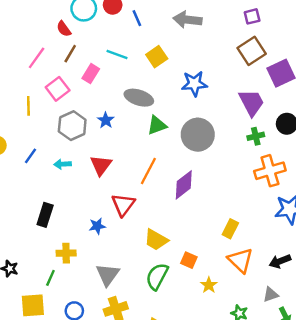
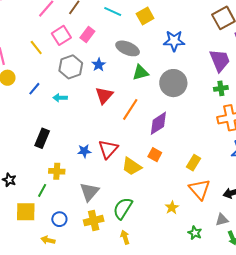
pink rectangle: (91, 74) -> (87, 34), moved
yellow line: (28, 106) -> (36, 47), turned -42
red triangle: (101, 165) -> (104, 95), moved
red triangle: (123, 205) -> (108, 149), moved
orange square: (189, 260) -> (155, 155), moved
green semicircle: (157, 276) -> (123, 208), moved

